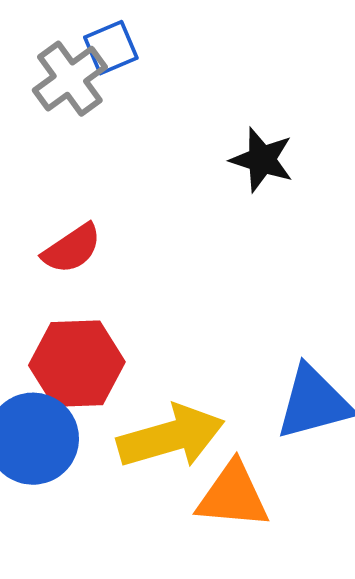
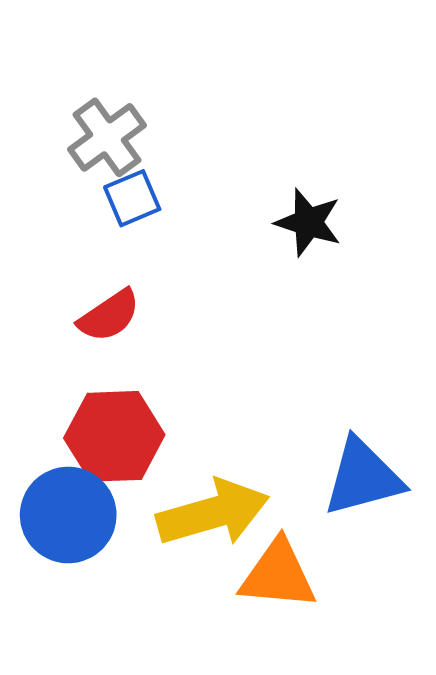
blue square: (111, 48) -> (132, 198), moved

